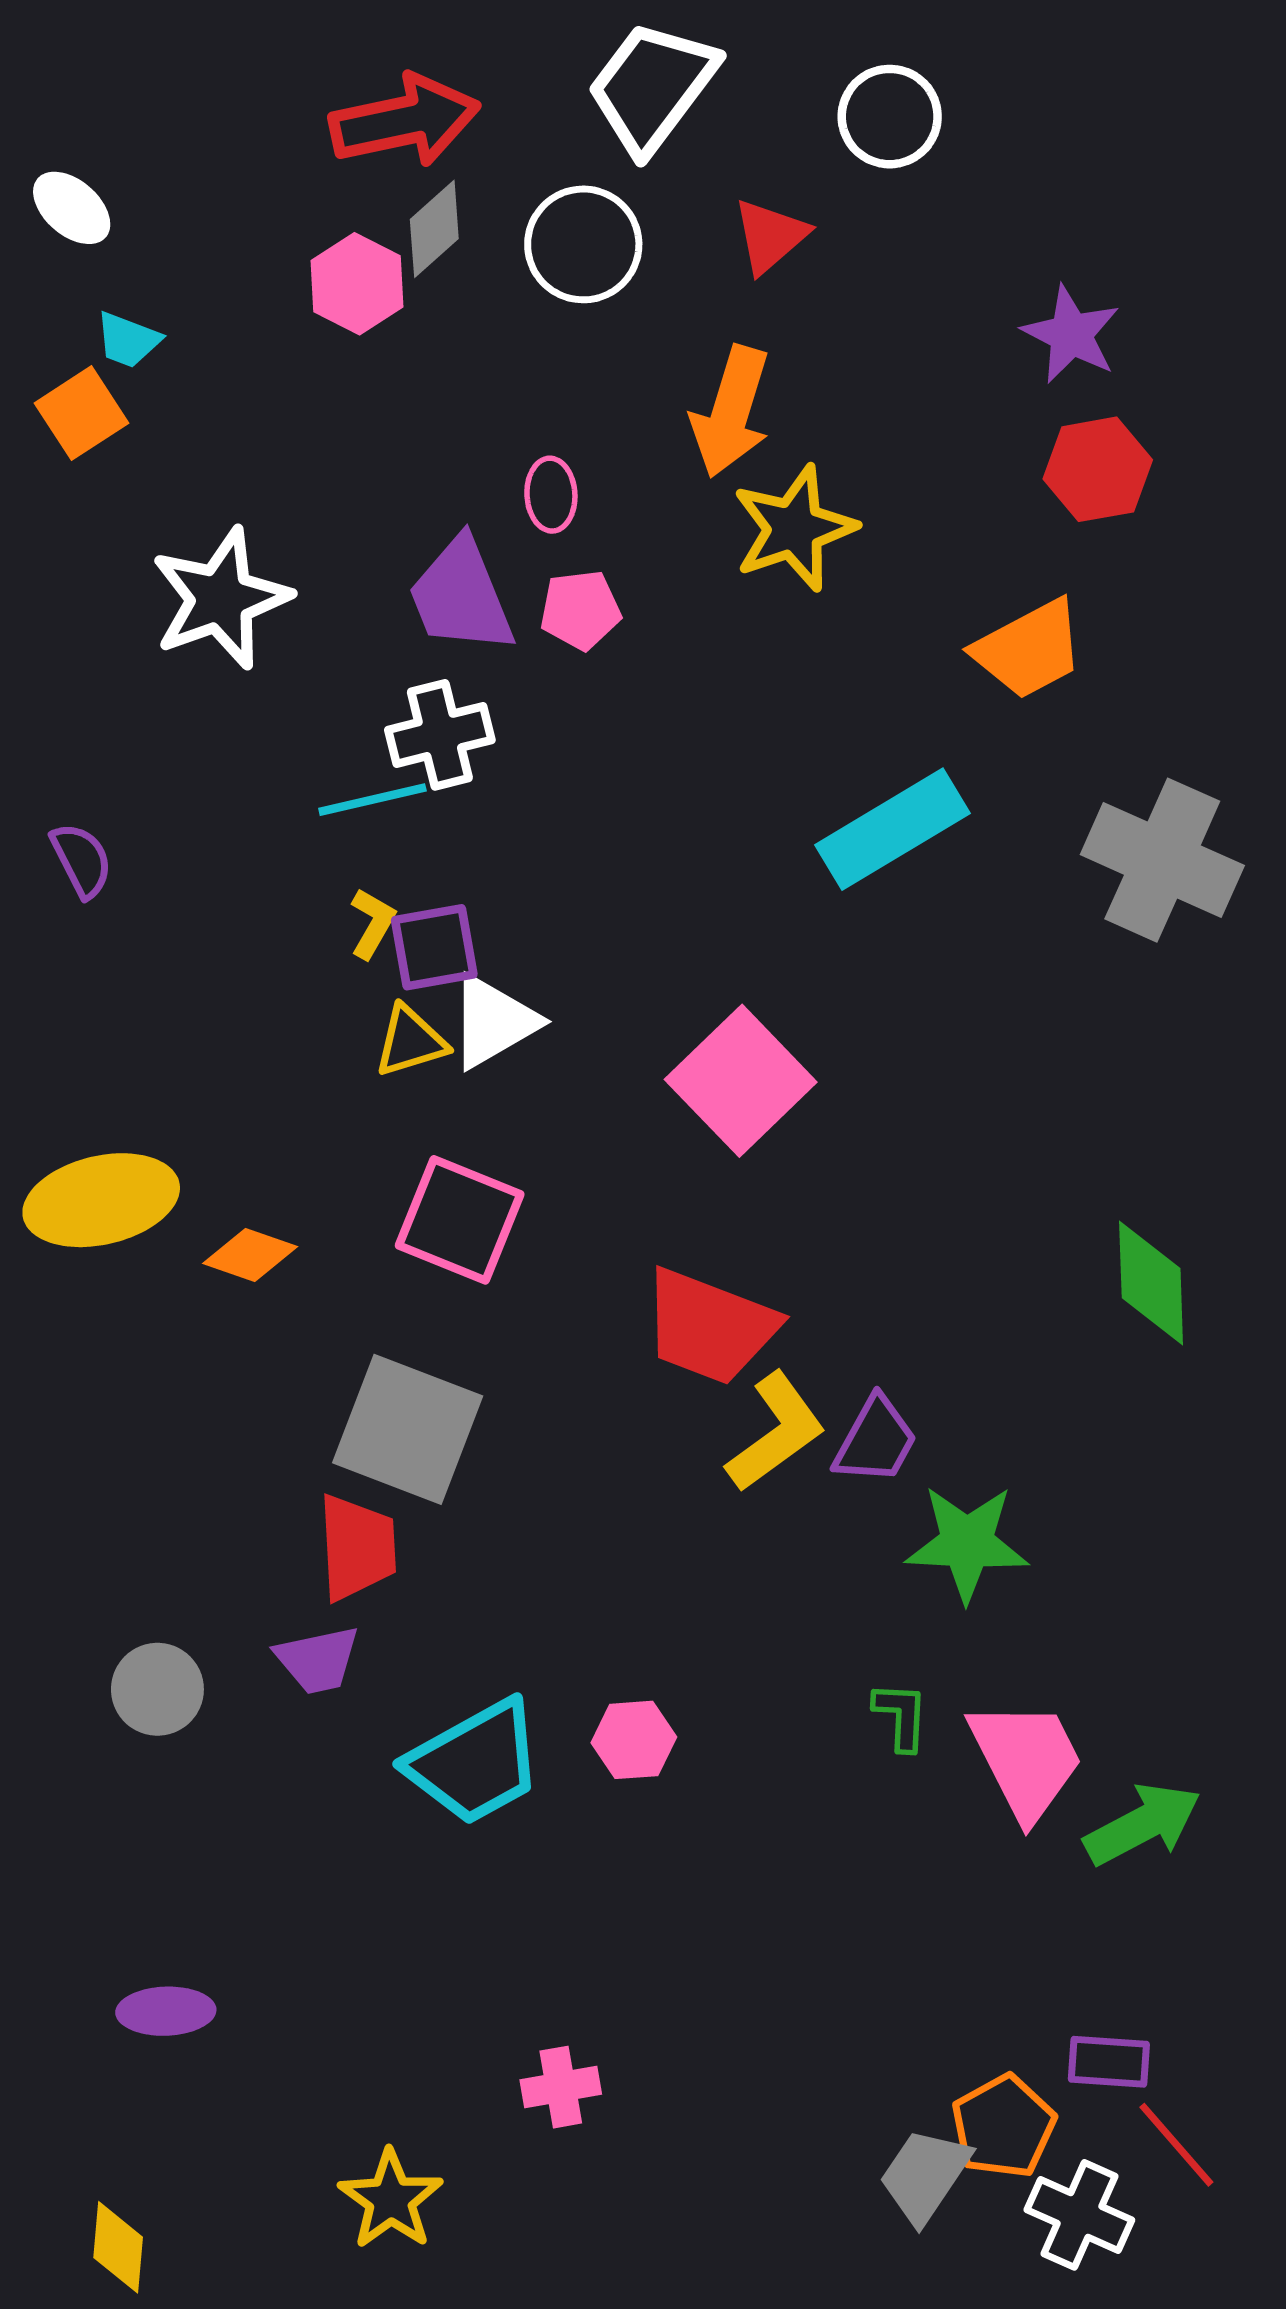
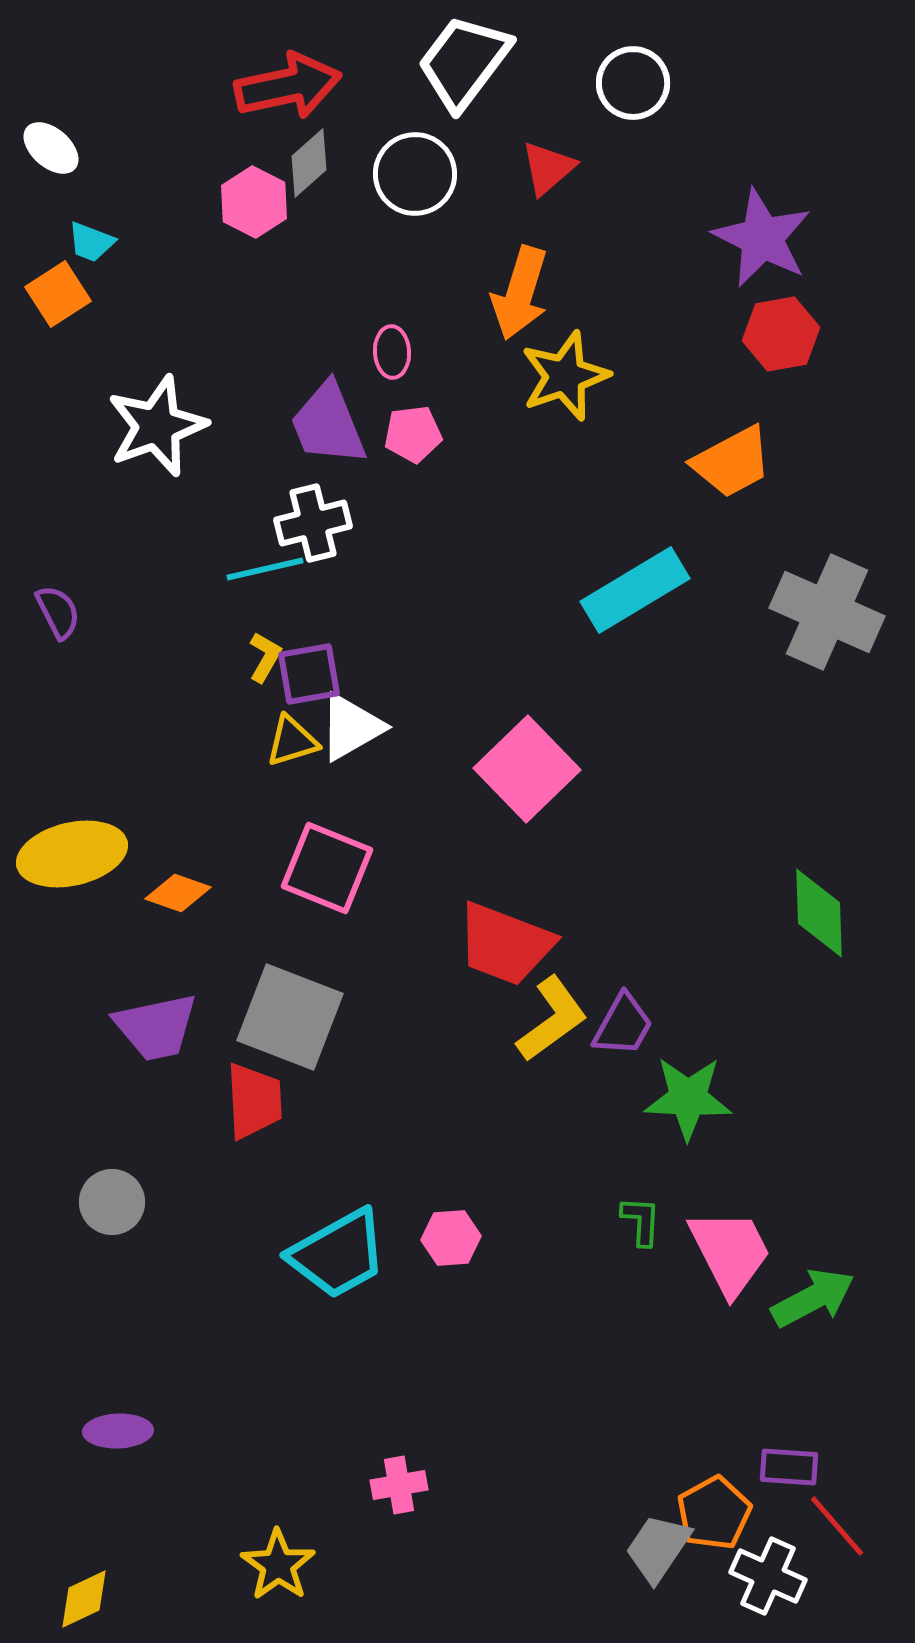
purple star: (1071, 334) -> (762, 238), size x1.4
purple trapezoid: (318, 1660) -> (156, 1027), moved, size x1.4
yellow diamond: (118, 2247) -> (84, 1599), turned 60

